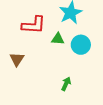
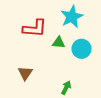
brown triangle: (17, 59) -> (25, 73), moved

